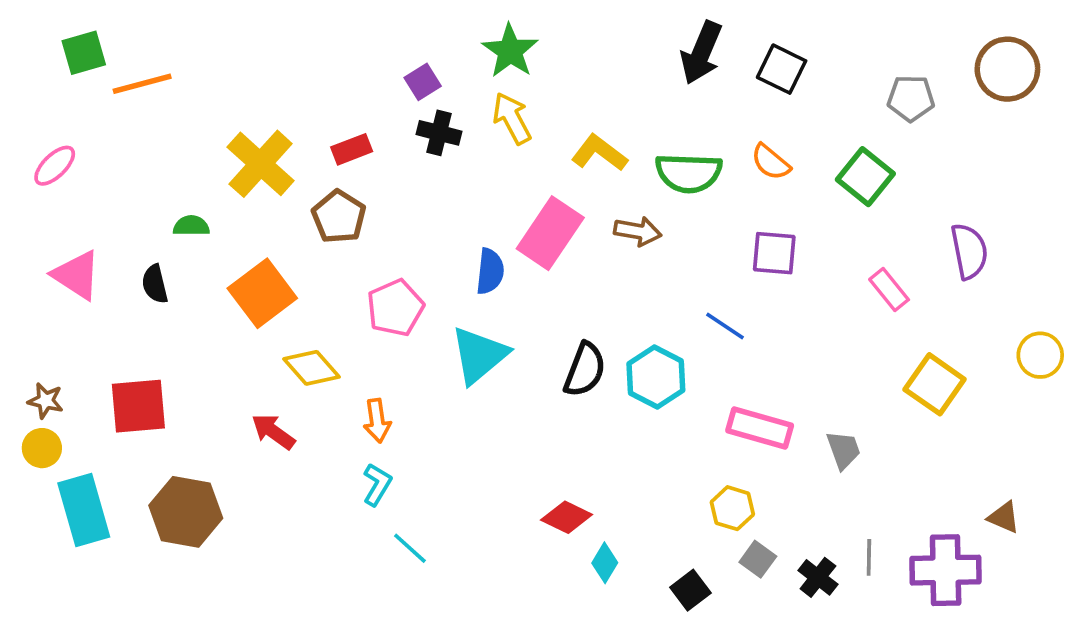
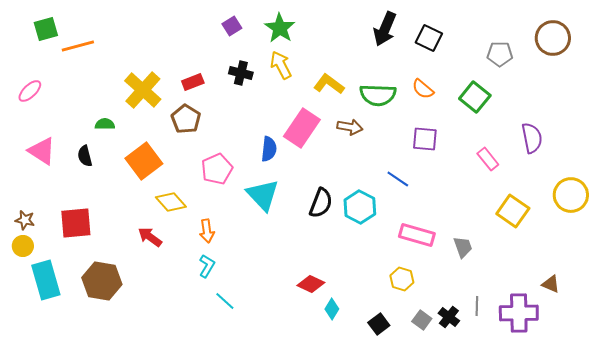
purple square: (423, 82) -> (232, 26), moved
cyan triangle: (479, 355) -> (263, 195), turned -33
yellow circle: (1040, 355) -> (571, 195), size x1.4
gray square: (758, 559) -> (422, 320), moved

